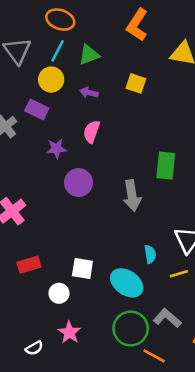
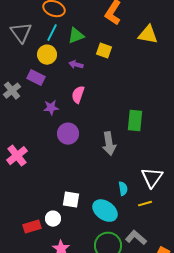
yellow square: (136, 83) -> (104, 51), moved
red rectangle: (29, 265) -> (32, 227), moved

